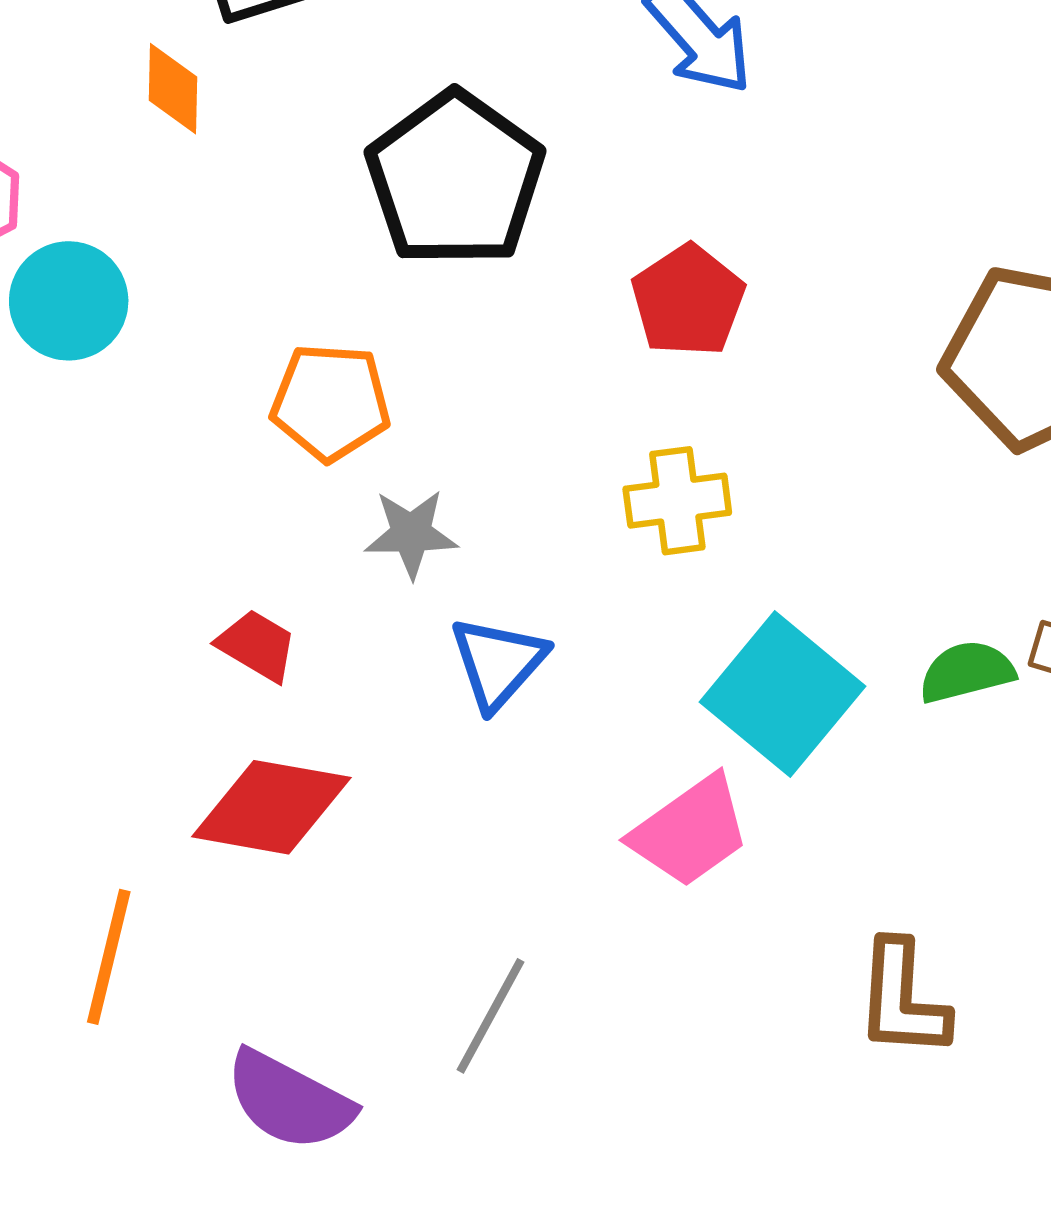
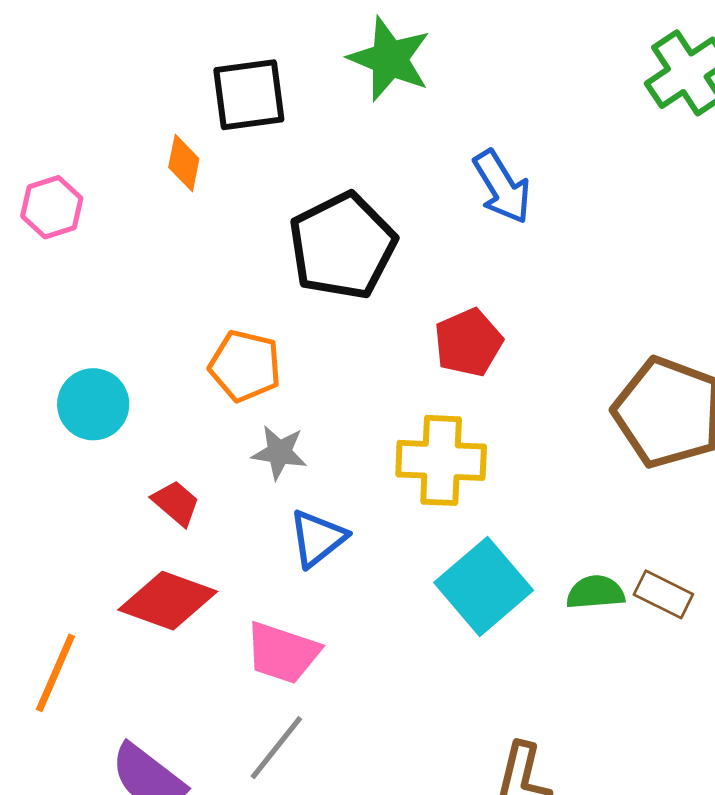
cyan circle: (69, 301) -> (93, 404), moved
yellow cross: (677, 501) -> (441, 460), size x1.4
pink trapezoid: (690, 831) -> (283, 653), moved, turned 44

